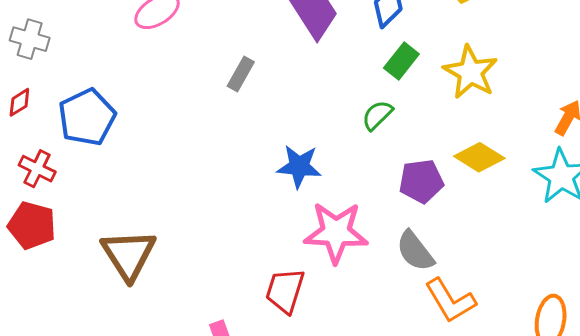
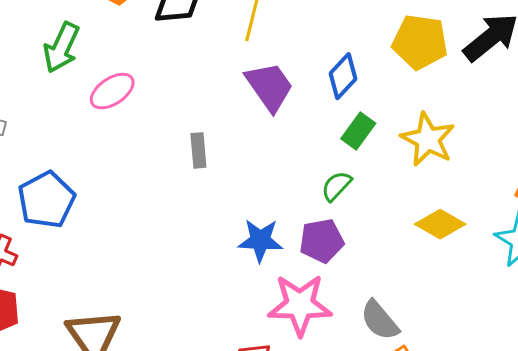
gray rectangle: (241, 74) -> (198, 150), turned -32
purple pentagon: (421, 181) -> (322, 241), moved

